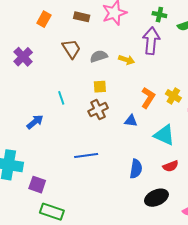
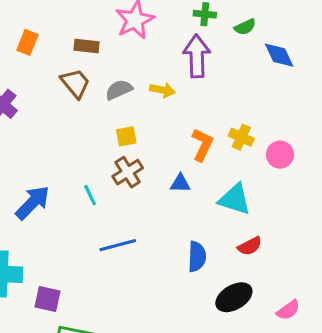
brown rectangle: (82, 17) -> (86, 46), moved
cyan line: (61, 98) -> (90, 195), moved
blue arrow: (35, 122) -> (33, 203), size x1.4

